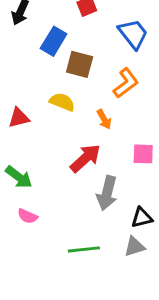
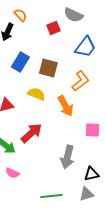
blue trapezoid: (133, 34) -> (85, 47), turned 75
blue rectangle: (54, 41) -> (20, 62), moved
orange arrow: (104, 119) -> (65, 106), size x1.5
red arrow: (85, 158) -> (31, 133), moved

